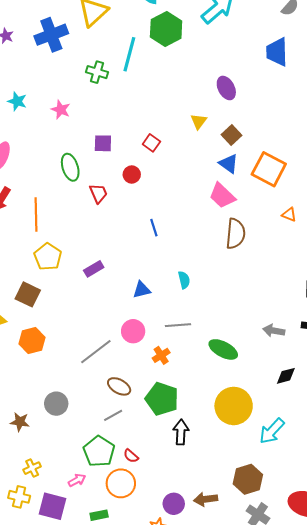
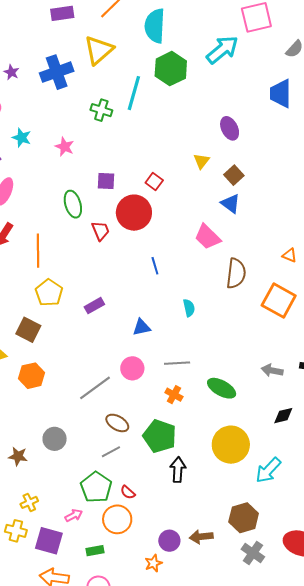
orange square: (269, 169) -> (279, 301), moved
red circle: (132, 174) -> (134, 213), size x2.0
pink trapezoid: (222, 196) -> (208, 237), moved
cyan semicircle: (184, 280) -> (189, 308), moved
orange cross: (161, 355) -> (174, 395), moved, turned -30

